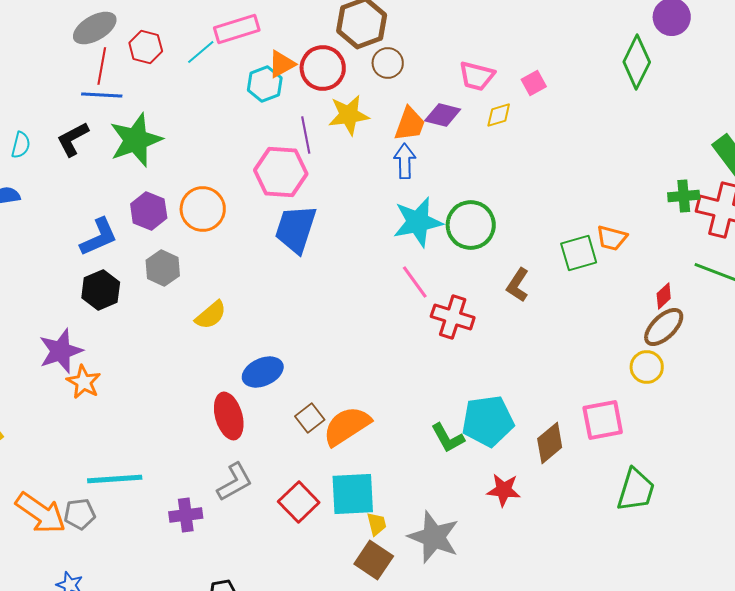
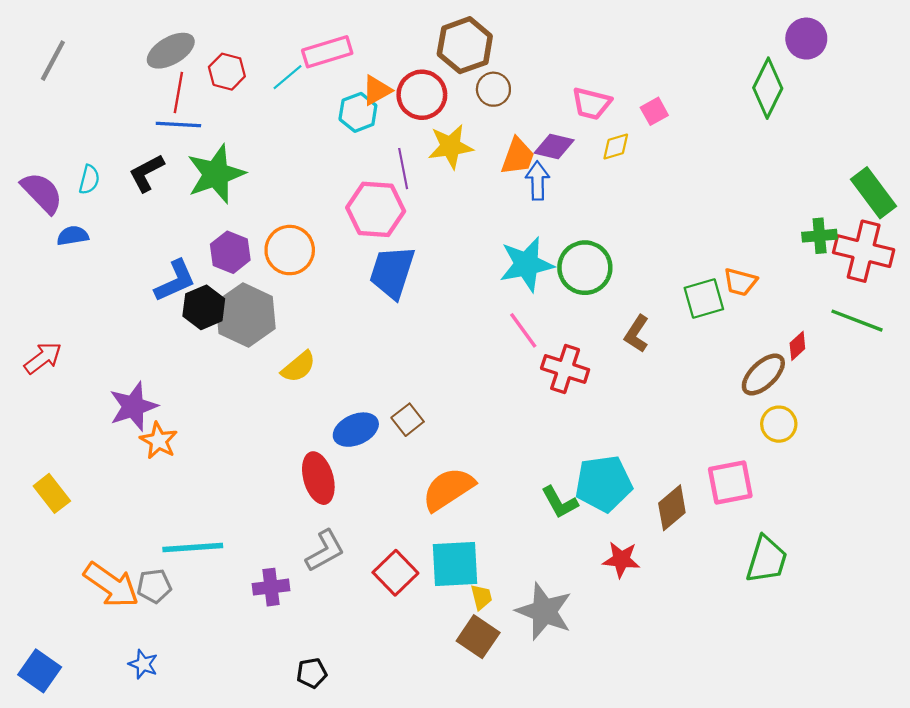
blue arrow: (405, 161) -> (538, 181), moved
gray hexagon: (163, 268) -> (246, 315), size x1.6
black hexagon: (101, 290) -> (204, 307), moved
brown ellipse: (664, 327) -> (763, 375), moved
brown square: (310, 418) -> (408, 420), moved

